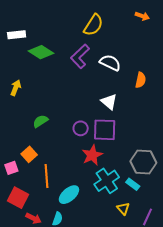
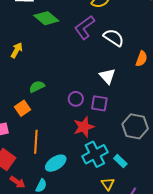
purple square: (105, 130) -> (99, 103), size x0.7
orange square: (29, 154) -> (22, 108), moved
gray hexagon: (143, 162) -> (135, 126), moved

